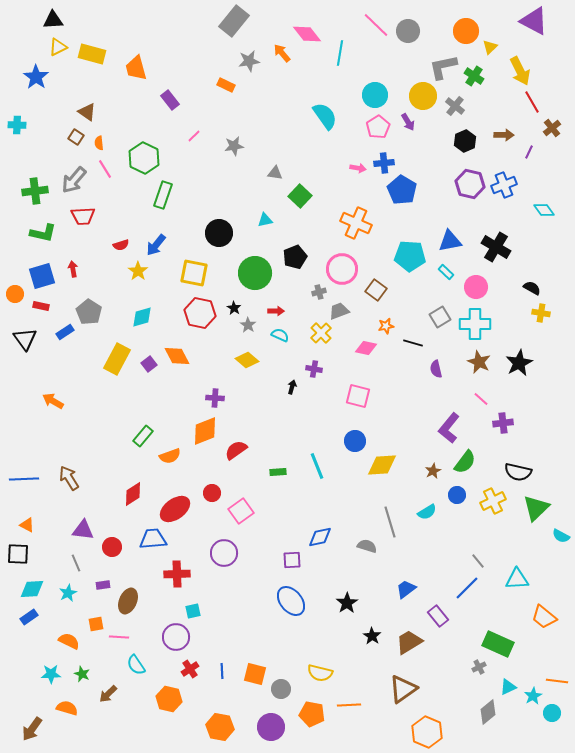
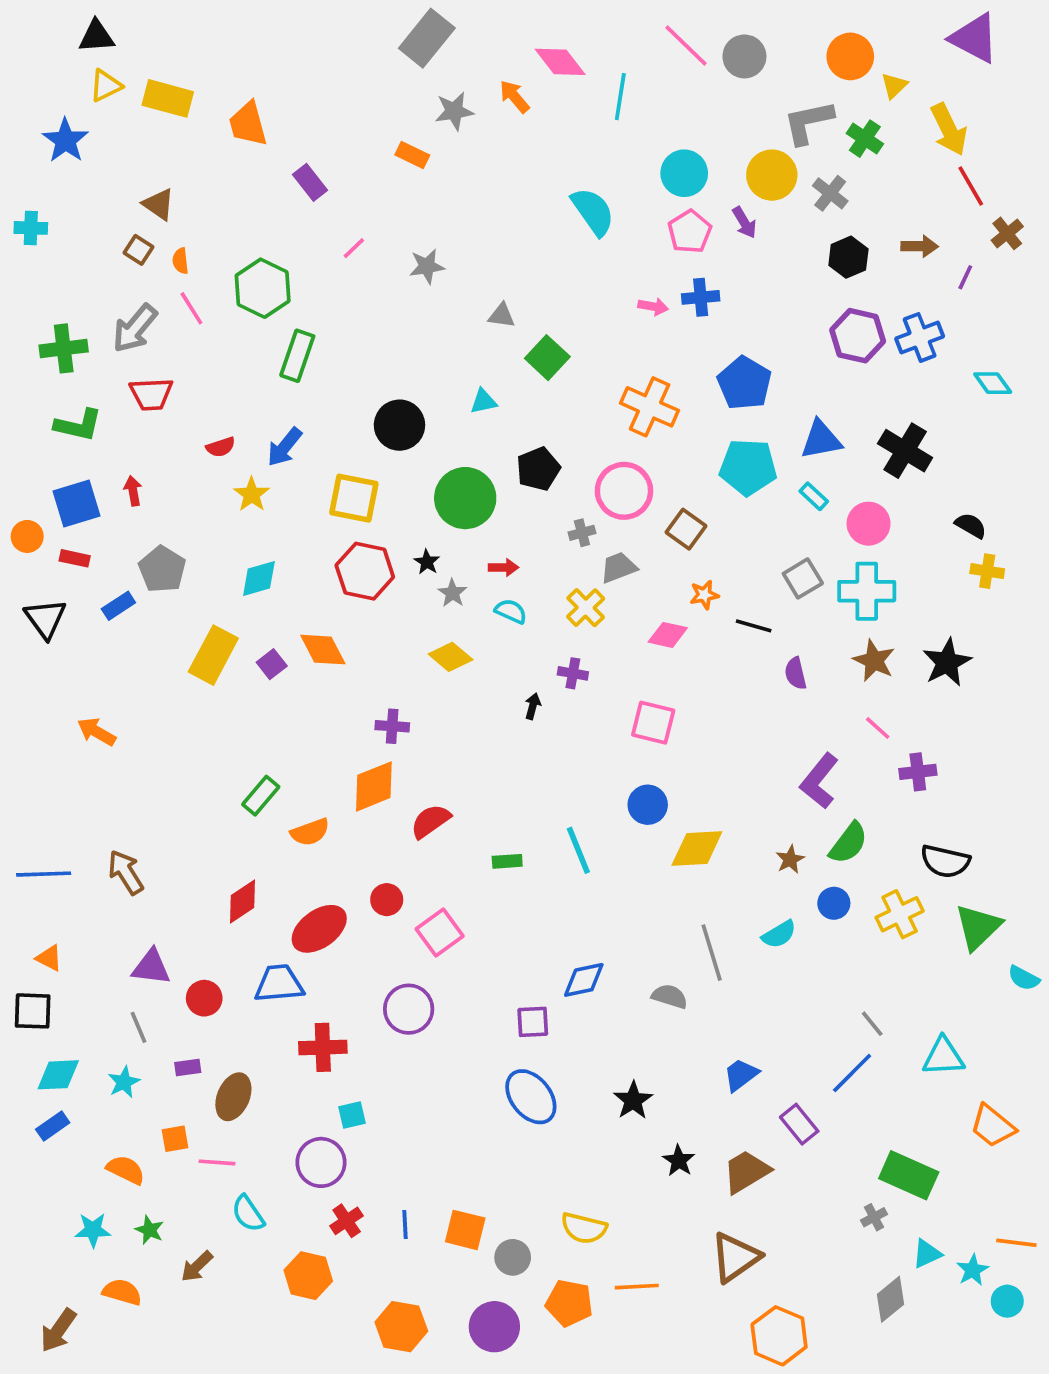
blue pentagon: (402, 190) -> (744, 383), moved

